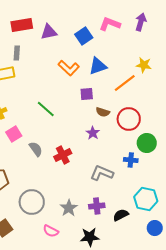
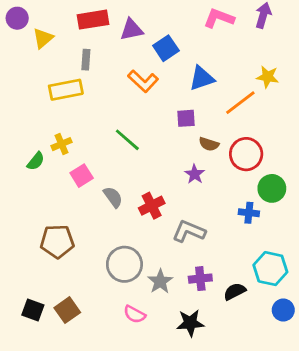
blue square: (84, 36) -> (166, 48), moved
orange L-shape: (69, 68) -> (143, 81), moved
gray L-shape: (102, 173) -> (189, 231), moved
gray circle: (32, 202) -> (124, 264), moved

